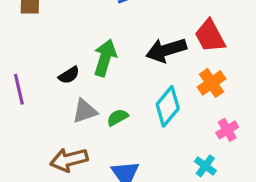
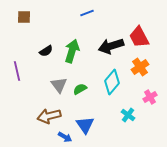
black semicircle: (69, 75) -> (46, 51), moved
gray triangle: (85, 111) -> (59, 85), turned -48
cyan cross: (205, 166) -> (128, 115), moved

